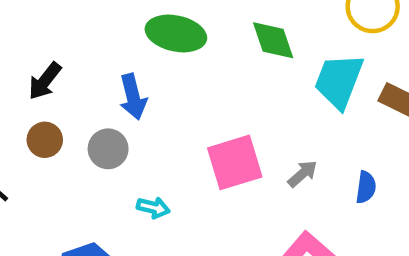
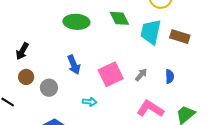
blue arrow: (133, 97) -> (74, 65), moved
gray circle: (108, 149) -> (49, 88), moved
cyan arrow: (153, 208) -> (90, 102), moved

